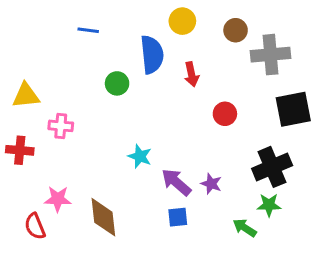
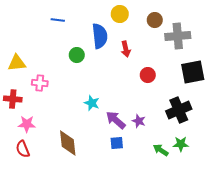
pink star: (58, 199) -> (27, 124), moved
green star: (269, 205) -> (181, 144), moved

